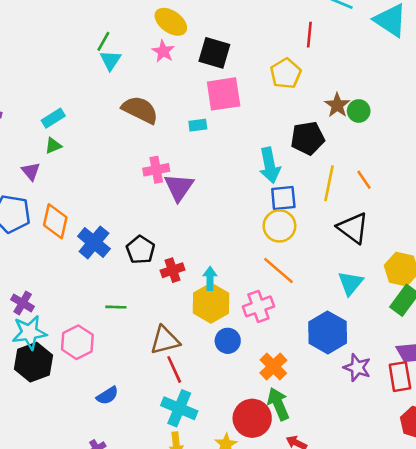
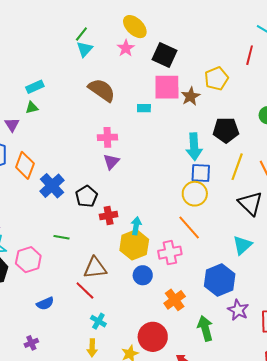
red line: (309, 35) -> (250, 55), moved
brown star: (337, 105) -> (191, 96), moved
purple triangle: (179, 187) -> (111, 162), moved, size x0.7
red line: (174, 369) -> (85, 290), moved, turned -30
green arrow: (278, 404) -> (205, 328), moved
cyan cross: (179, 408) -> (98, 321), size x0.6

